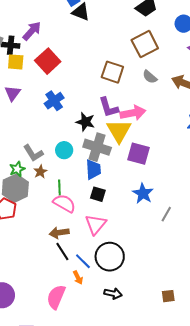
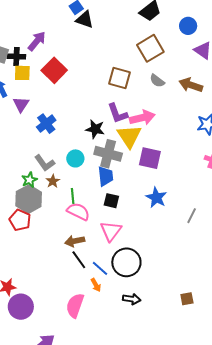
blue cross: (54, 101) -> (46, 124), moved
gray line: (166, 214) -> (192, 216), moved

